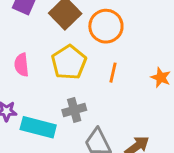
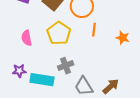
orange line: (113, 73) -> (94, 30), moved

